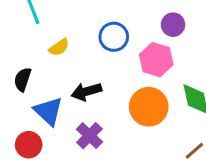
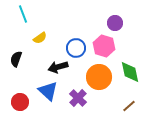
blue circle: (114, 37) -> (76, 48), moved
blue triangle: (48, 111) -> (48, 91), moved
purple cross: (89, 136) -> (78, 98), moved

